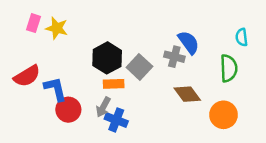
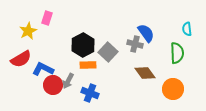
pink rectangle: (33, 23) -> (47, 18), moved
yellow star: (57, 28) -> (28, 31), moved, turned 30
blue L-shape: (55, 89) -> (43, 69), turned -50
gray arrow: (103, 107) -> (68, 81), moved

